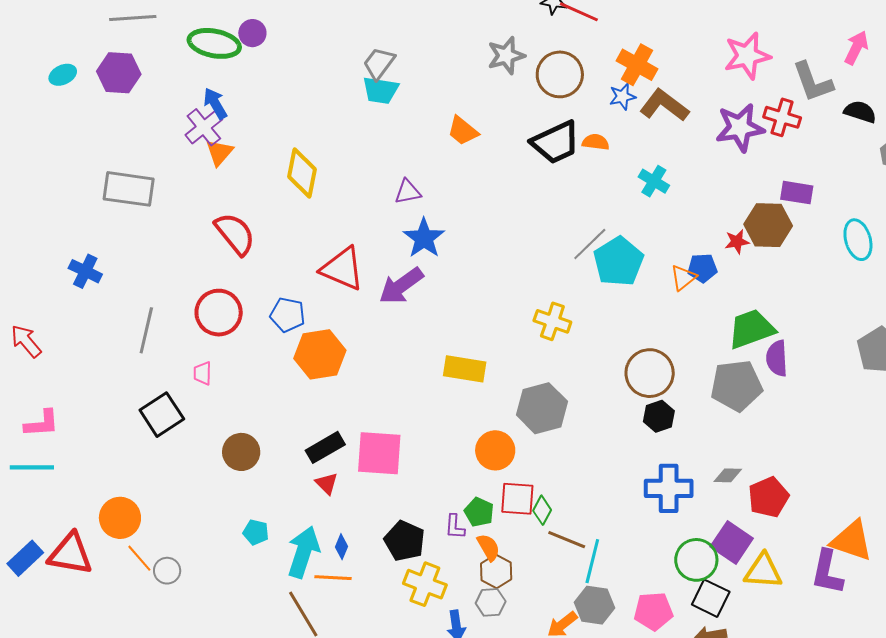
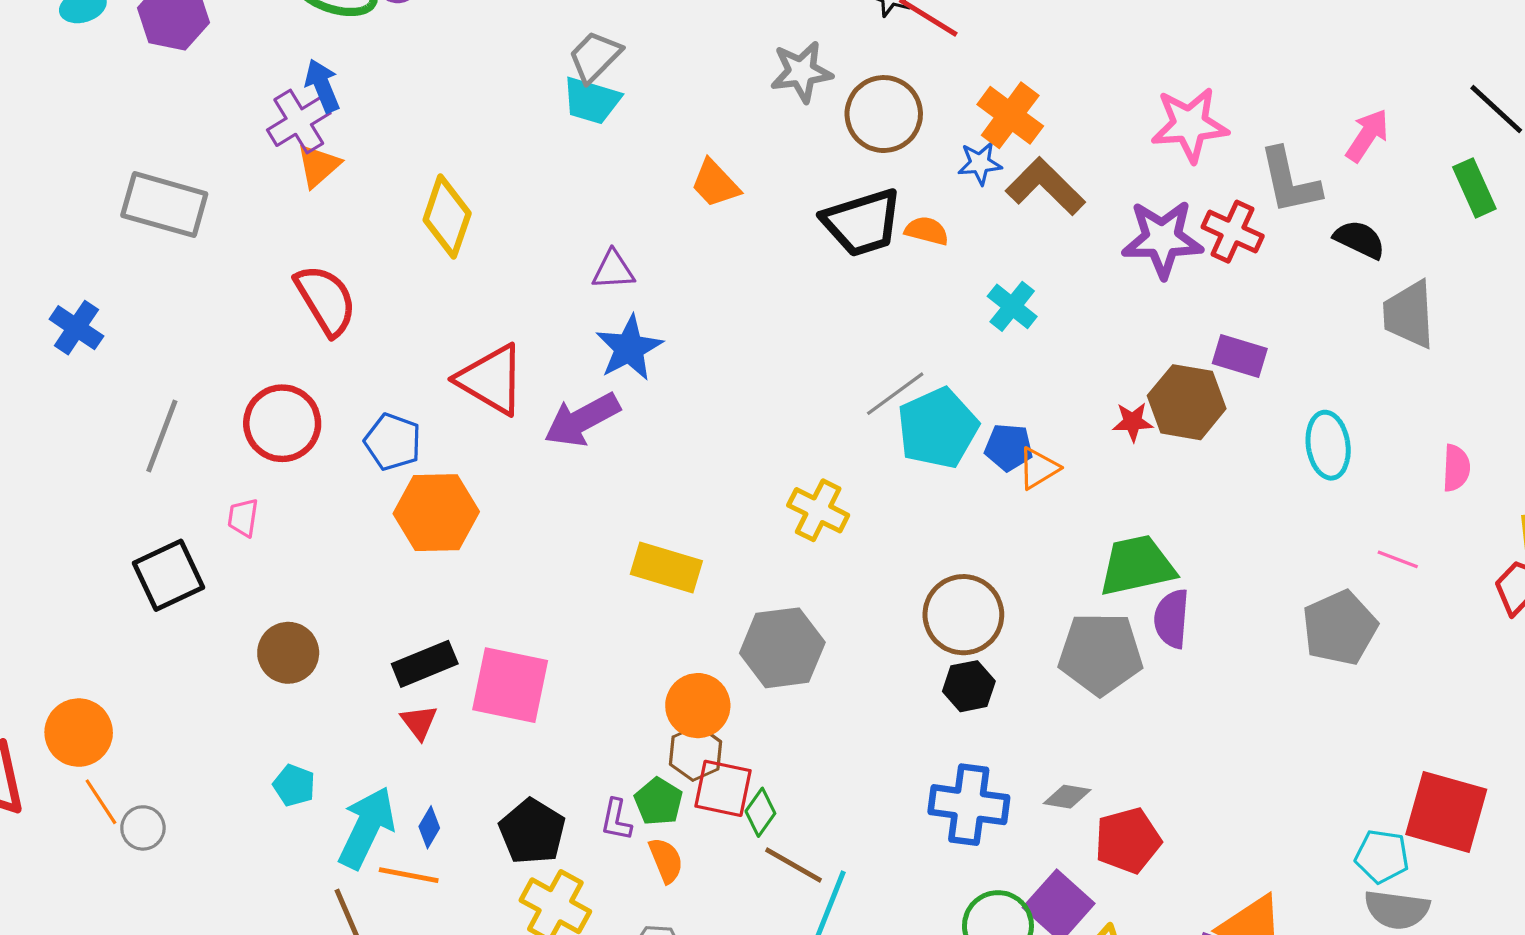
blue pentagon: (702, 268) -> (1009, 447), moved
brown hexagon: (496, 571) -> (696, 753), moved

